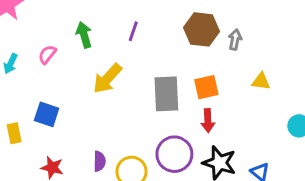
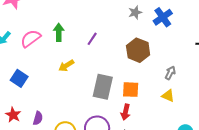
gray arrow: (235, 40) -> (170, 73), moved
pink semicircle: (47, 54) -> (31, 39), size x1.5
yellow arrow: (107, 78) -> (66, 66), size x0.7
purple semicircle: (99, 161) -> (38, 118), moved

